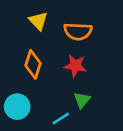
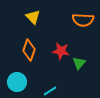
orange semicircle: (78, 31) -> (83, 20), moved
green triangle: (82, 100) -> (79, 63), moved

